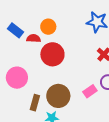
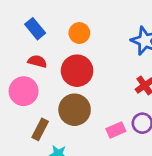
red semicircle: (34, 38) -> (37, 61), moved
brown circle: (58, 96) -> (75, 110), moved

